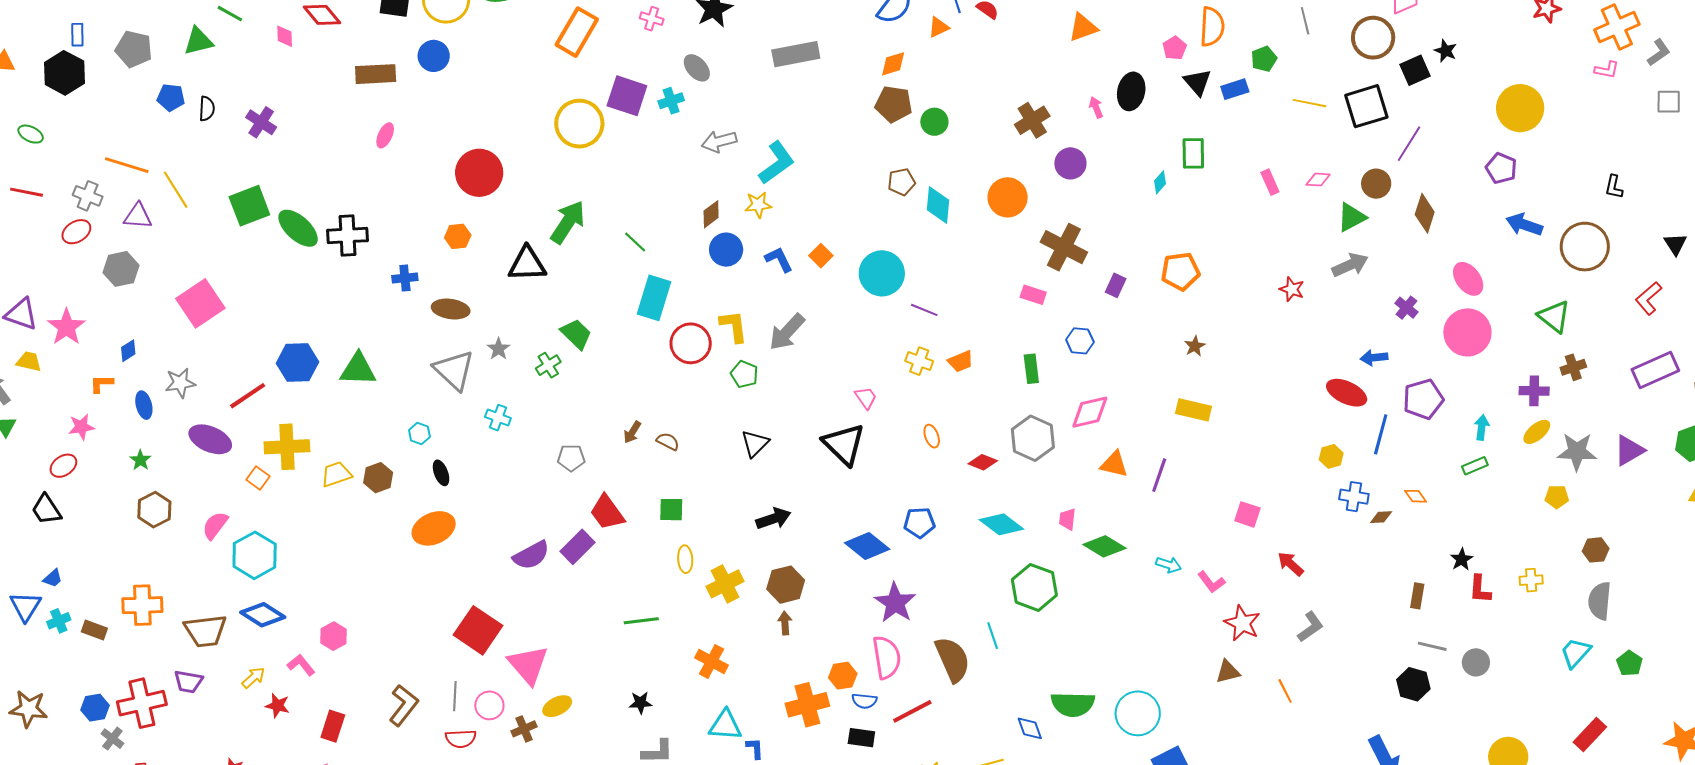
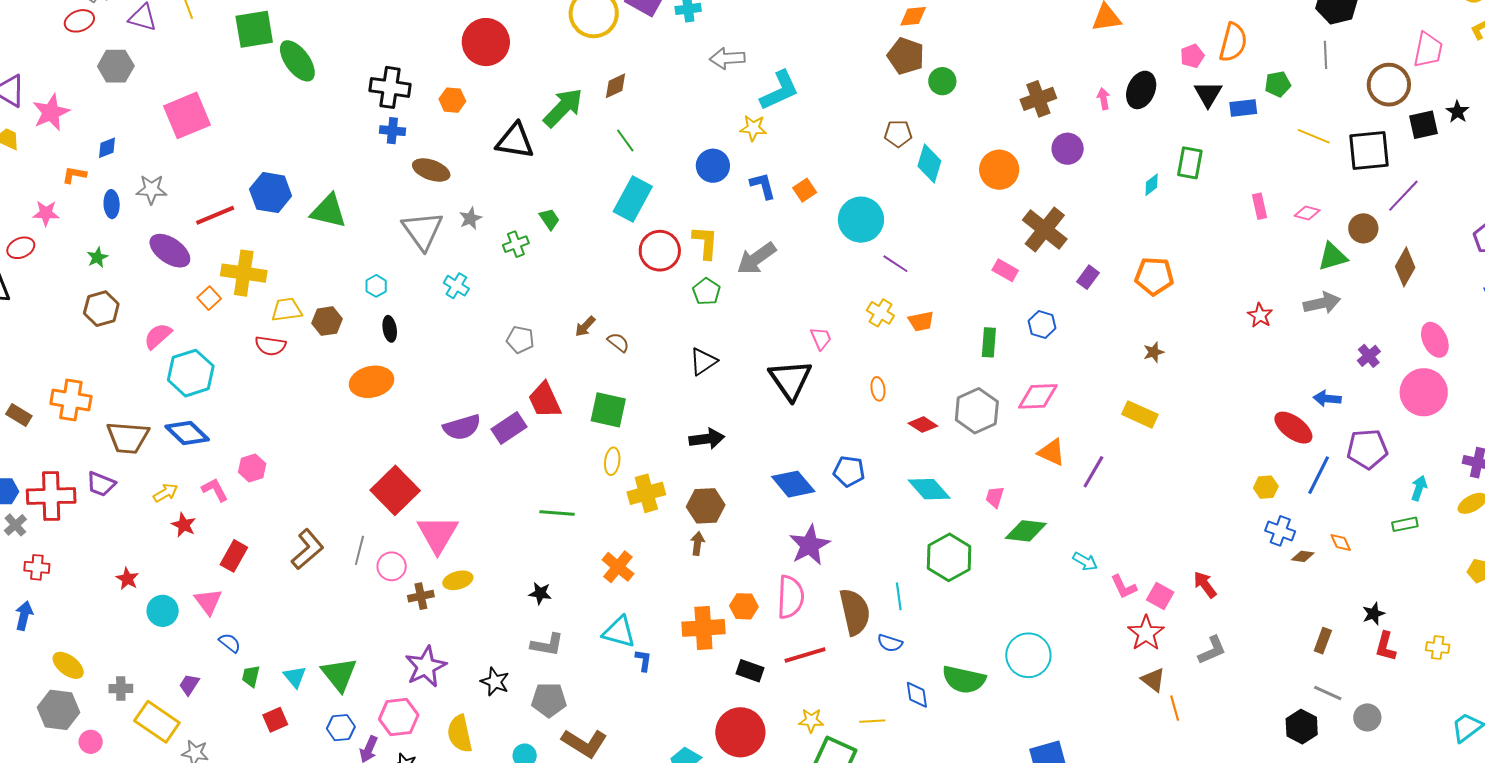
brown diamond: (711, 214) -> (615, 86), moved
black cross: (348, 235) -> (390, 87), moved
green trapezoid: (576, 334) -> (549, 219), size x0.7
green square: (671, 510) -> (608, 410), size x1.4
pink square: (1247, 514) -> (1160, 596), moved
green diamond: (1104, 546) -> (1026, 531), turned -36
brown triangle: (1228, 672) -> (1153, 680), moved, turned 40
blue semicircle: (864, 701) -> (890, 643), moved
cyan circle: (1138, 713) -> (1028, 655), moved
red semicircle: (461, 739) -> (270, 346), moved

